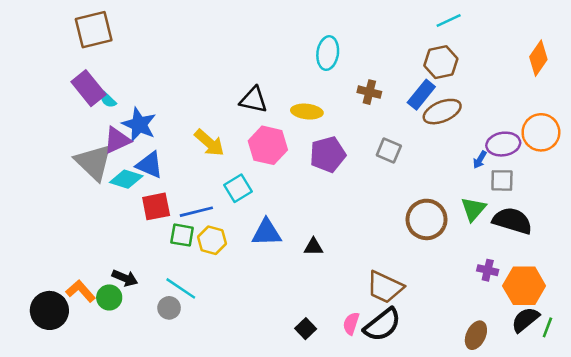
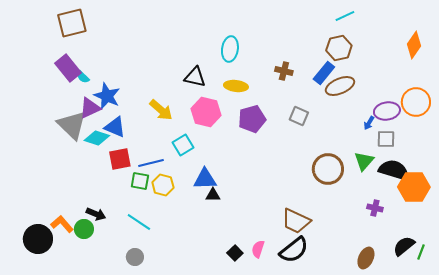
cyan ellipse: (328, 53) -> (230, 49), moved
black triangle: (313, 247) -> (213, 195), moved
orange hexagon: (524, 286) -> (414, 187), moved
gray circle: (169, 308) -> (135, 257), moved
pink semicircle: (351, 323) -> (258, 249), moved

